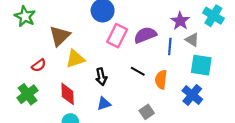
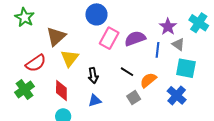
yellow triangle: (75, 59) -> (70, 58), turned -36
red semicircle: (39, 65) -> (36, 63), size x1.5
orange semicircle: (161, 80) -> (148, 80), turned 42
gray square: (147, 112) -> (134, 98), moved

